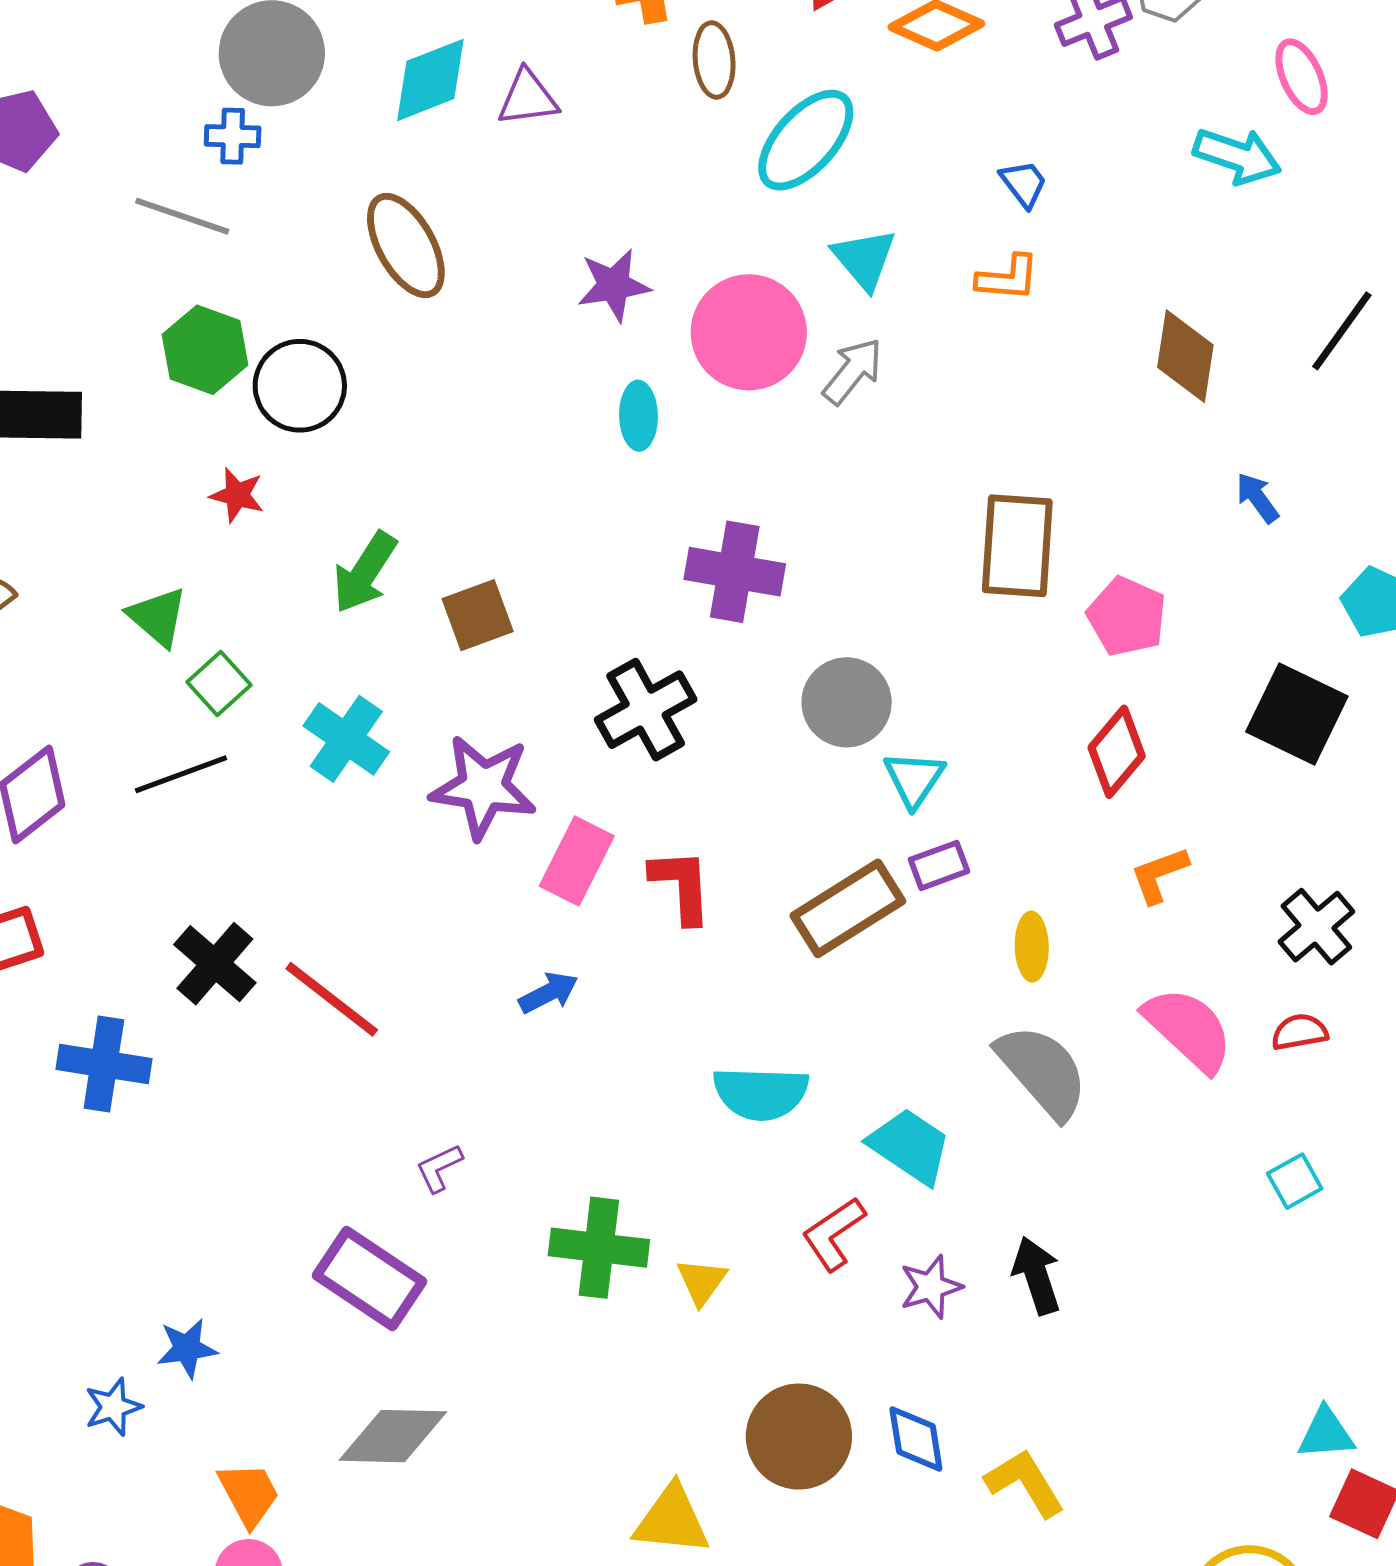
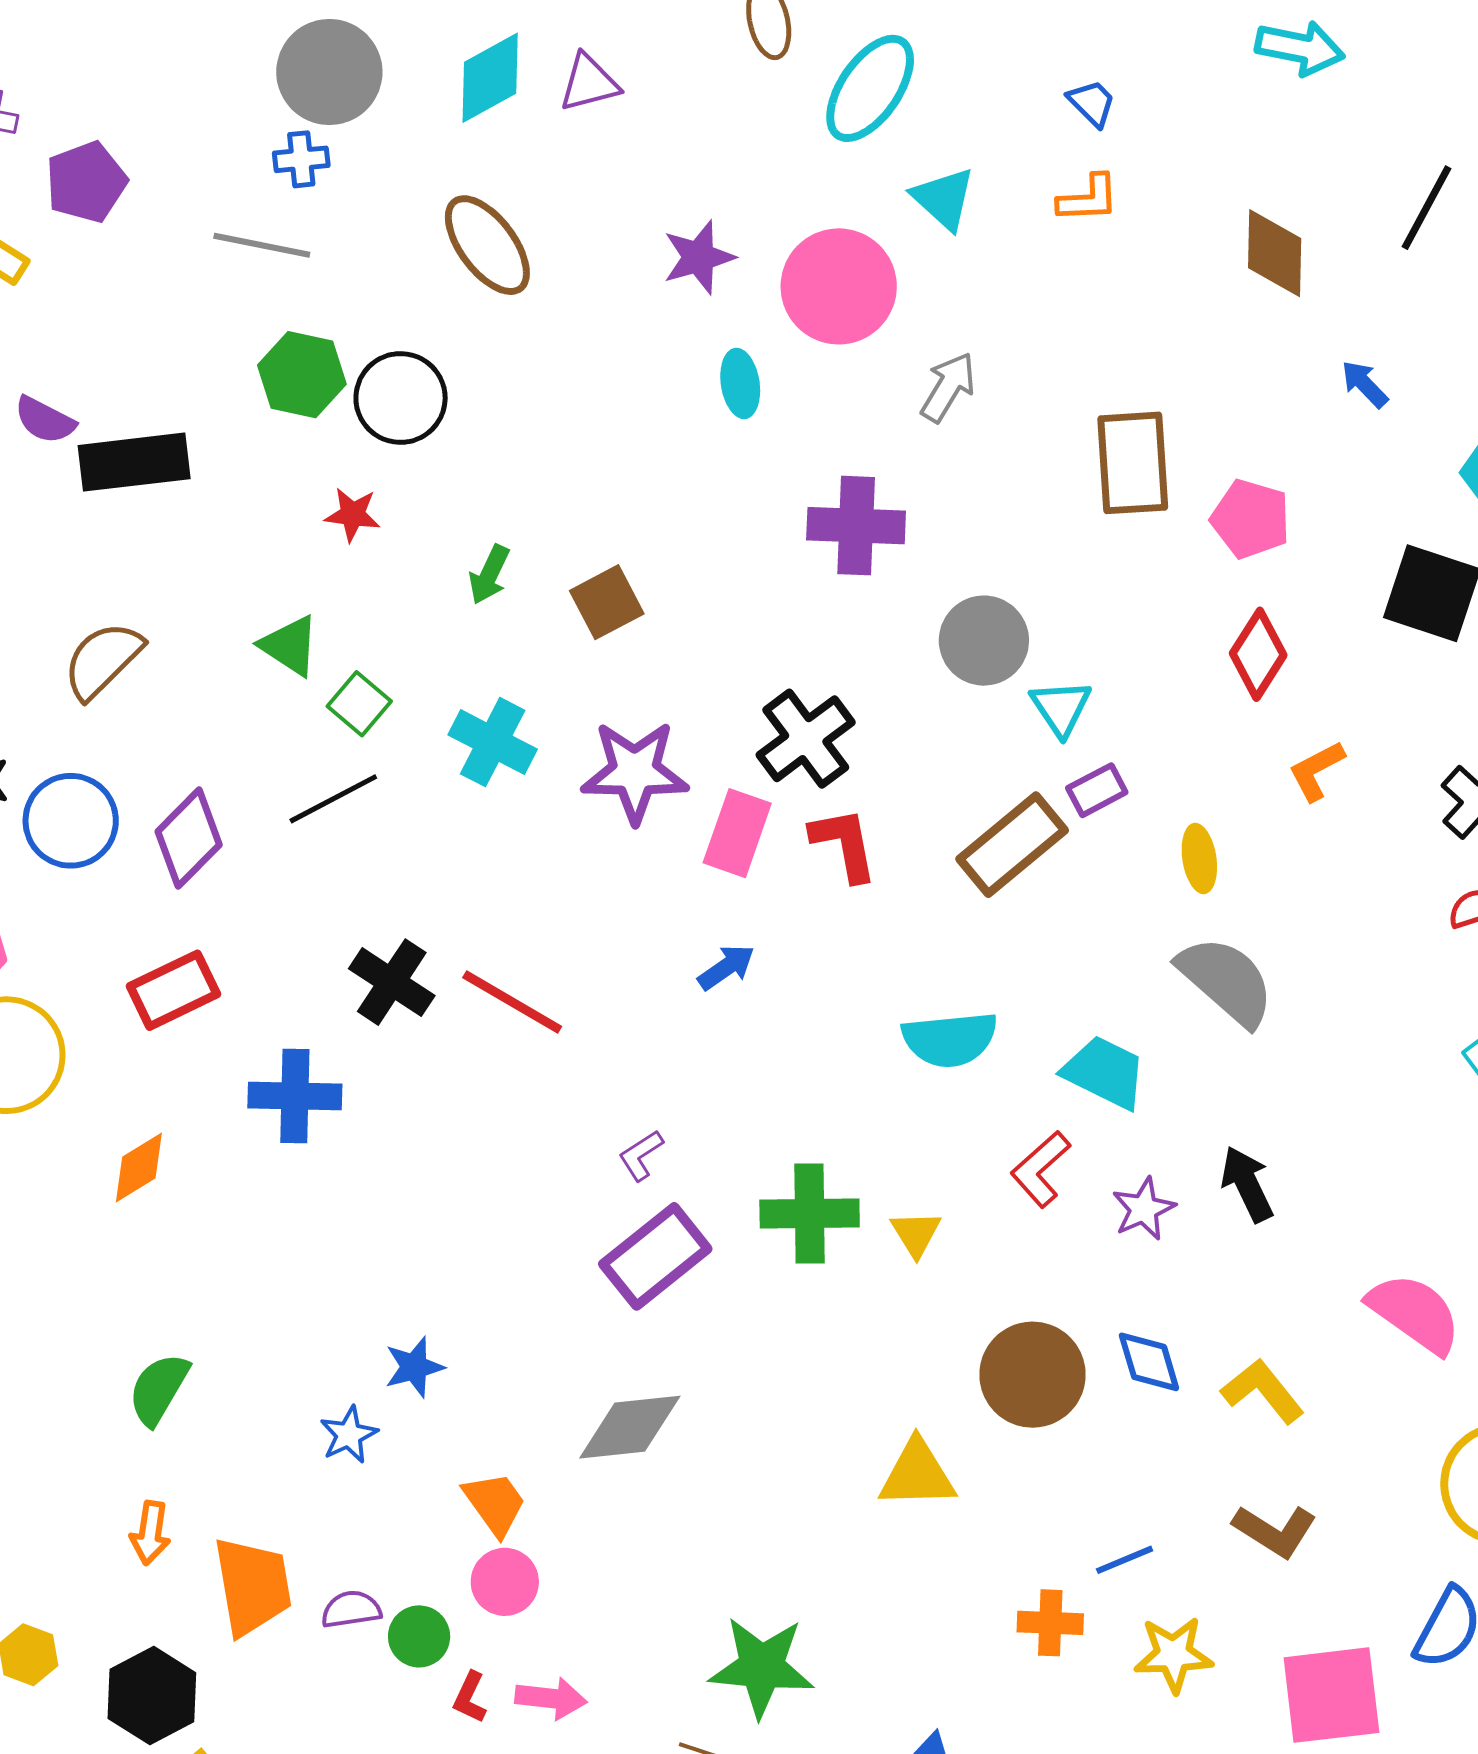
gray arrow: (853, 371) -> (948, 387), moved
green arrow: (365, 572) -> (489, 575), size x0.7
black cross: (646, 710) -> (806, 739), moved
pink semicircle: (1188, 1029) -> (1415, 1313), moved
purple rectangle: (370, 1278) -> (655, 1256), moved, turned -65

